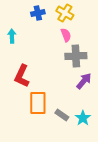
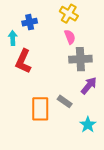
blue cross: (38, 13) -> (30, 22), moved
red L-shape: (22, 76) -> (23, 61), moved
gray rectangle: (62, 115) -> (65, 101), moved

